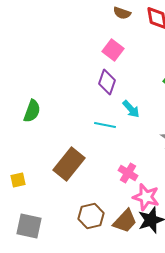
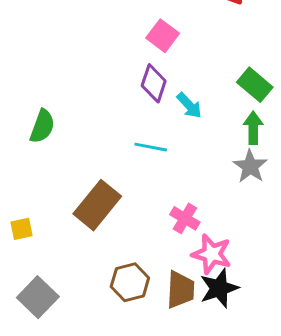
cyan arrow: (131, 109) -> (189, 105), moved
brown trapezoid: (125, 221) -> (180, 290), turned -40
gray square: (29, 226) -> (38, 297), turned 32

